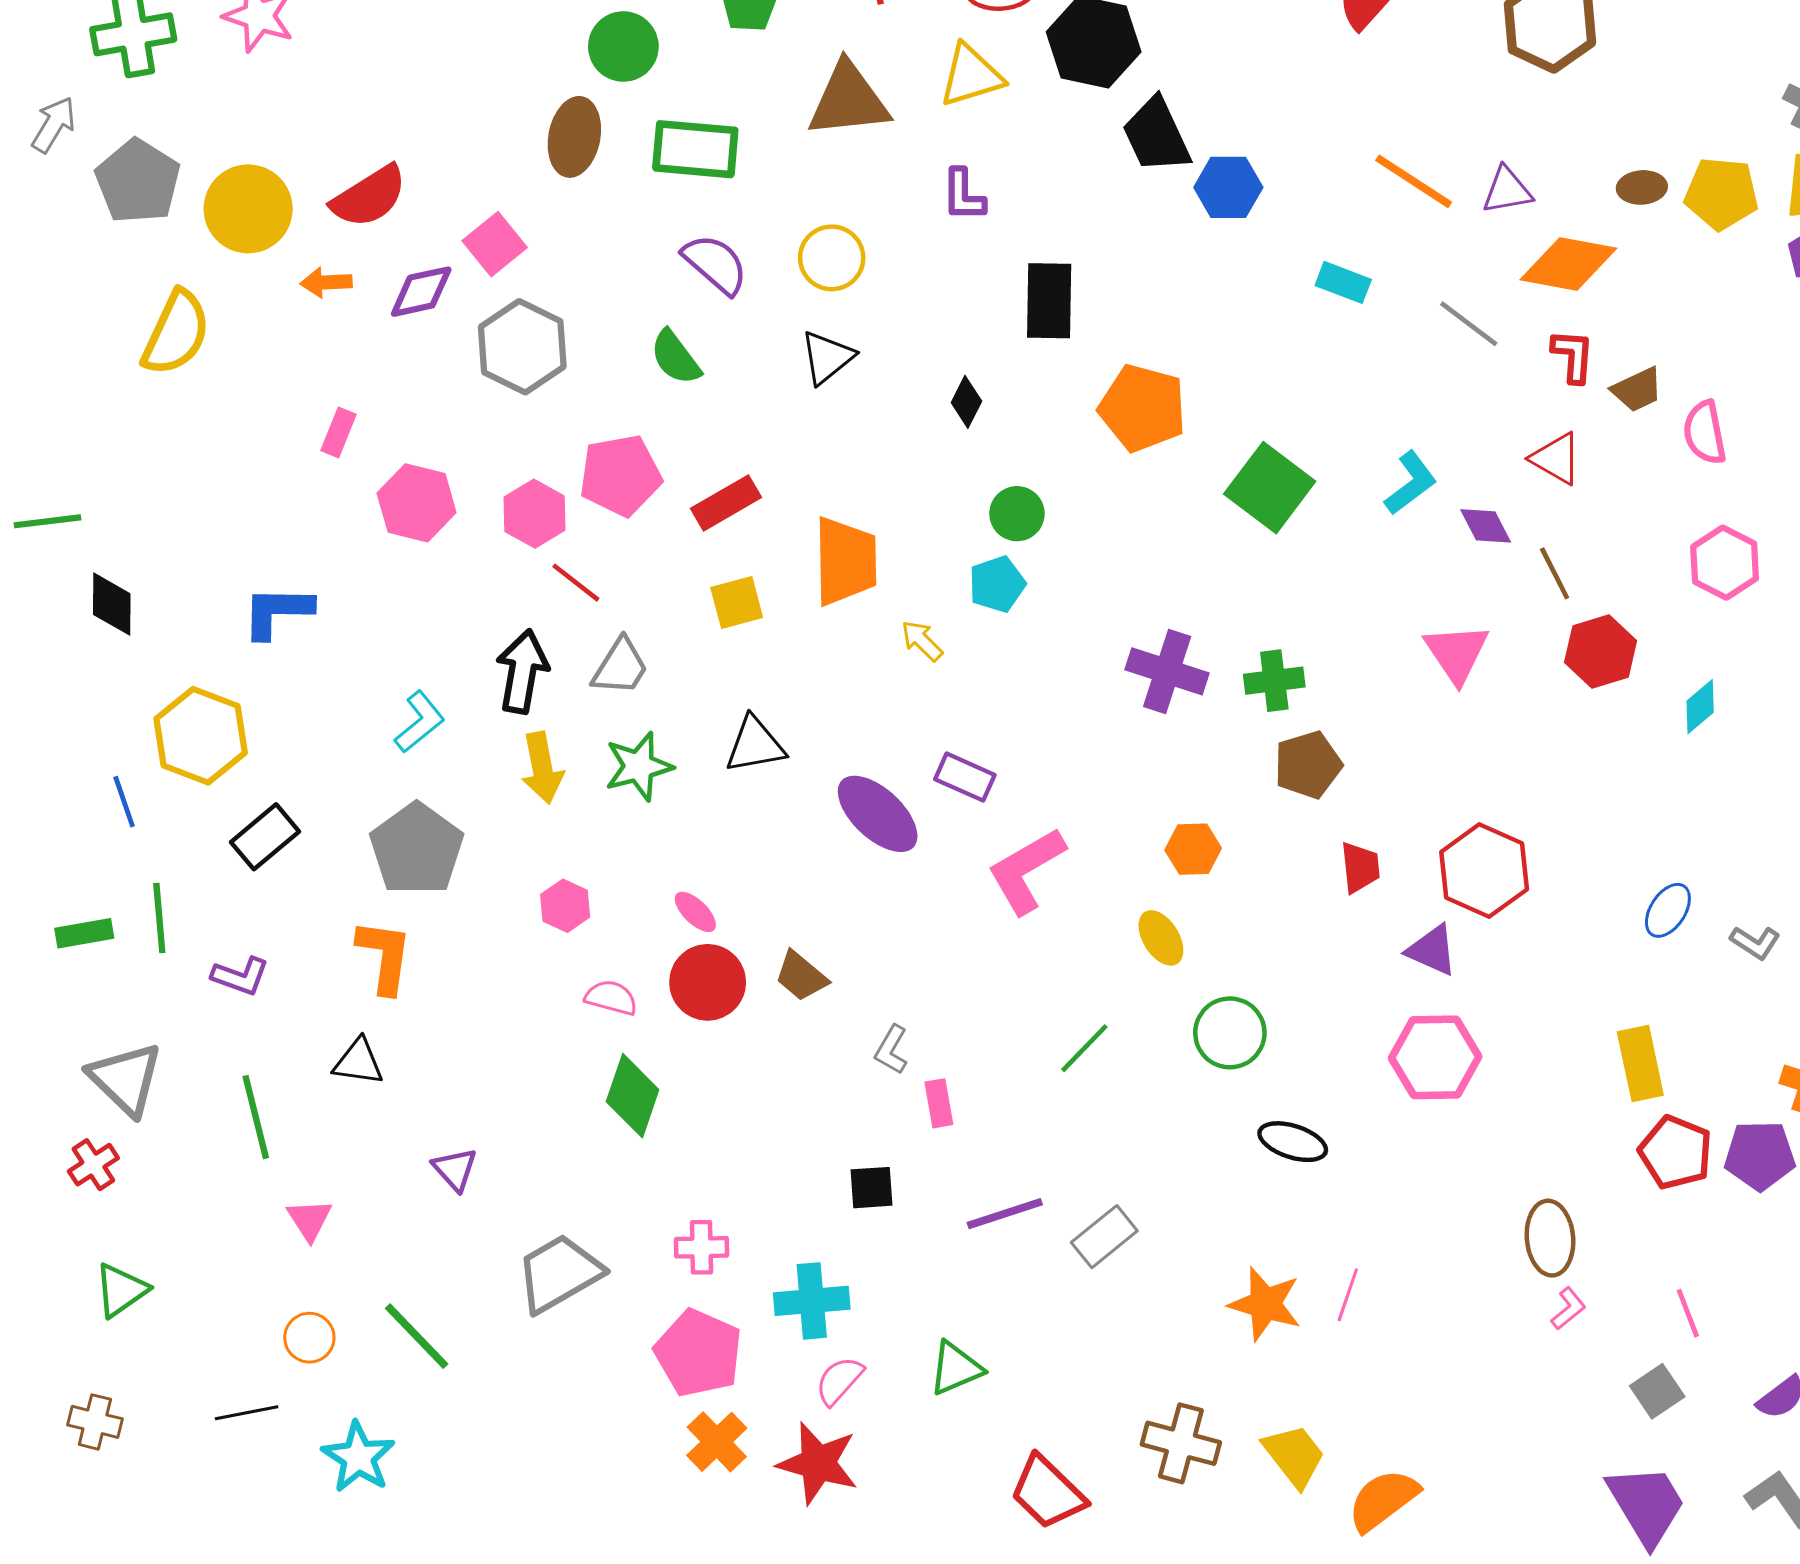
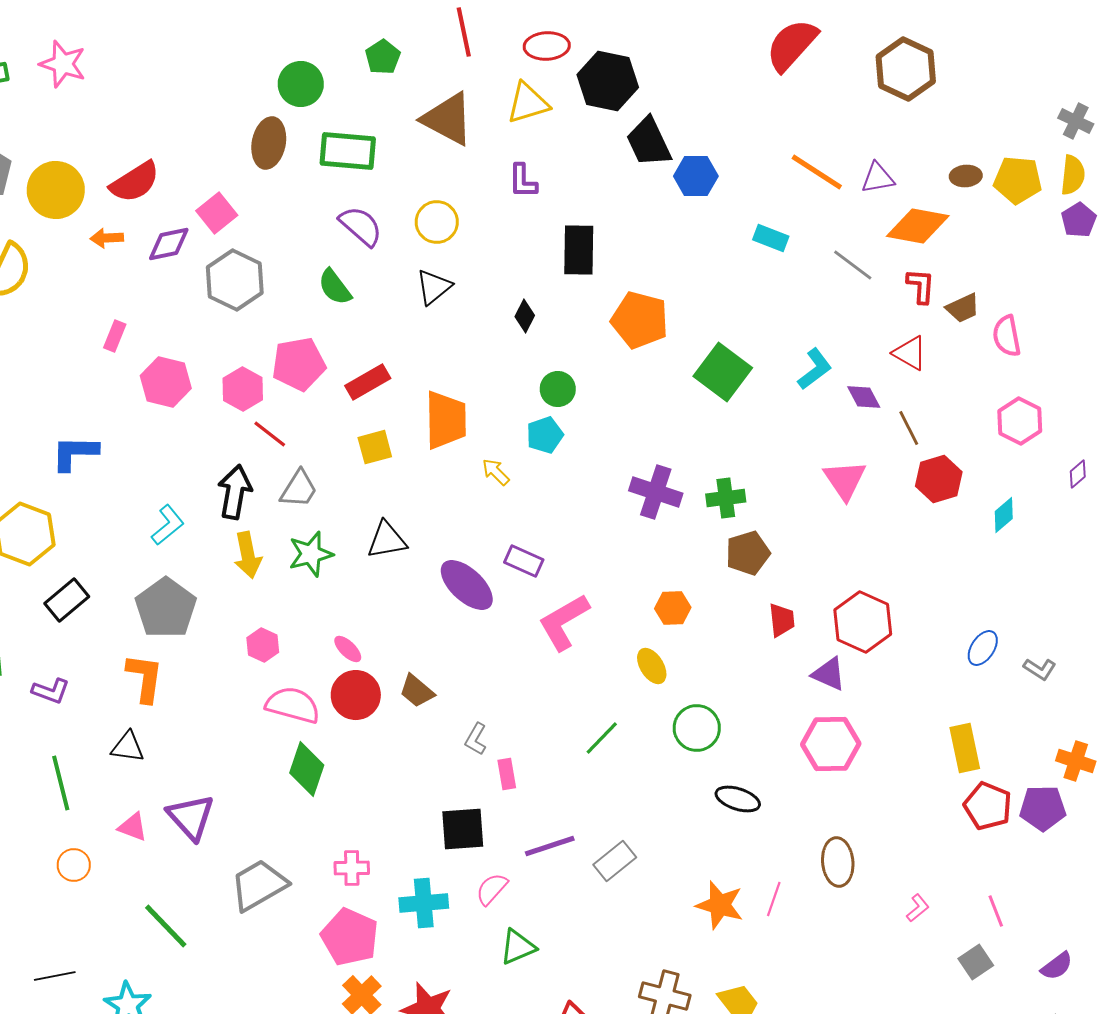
brown triangle: (849, 100) -> (448, 119), turned 34
pink semicircle: (611, 998) -> (293, 705), size x1.6
purple triangle: (455, 1169) -> (191, 817), size x1.6
black square: (871, 1188) -> (463, 829), size x1.5
pink triangle: (309, 1220) -> (133, 827), moved, turned -36
brown ellipse: (1550, 1238) -> (838, 862), moved
orange circle: (309, 1338) -> (74, 865), moved
pink semicircle: (839, 1381) -> (492, 889), moved

